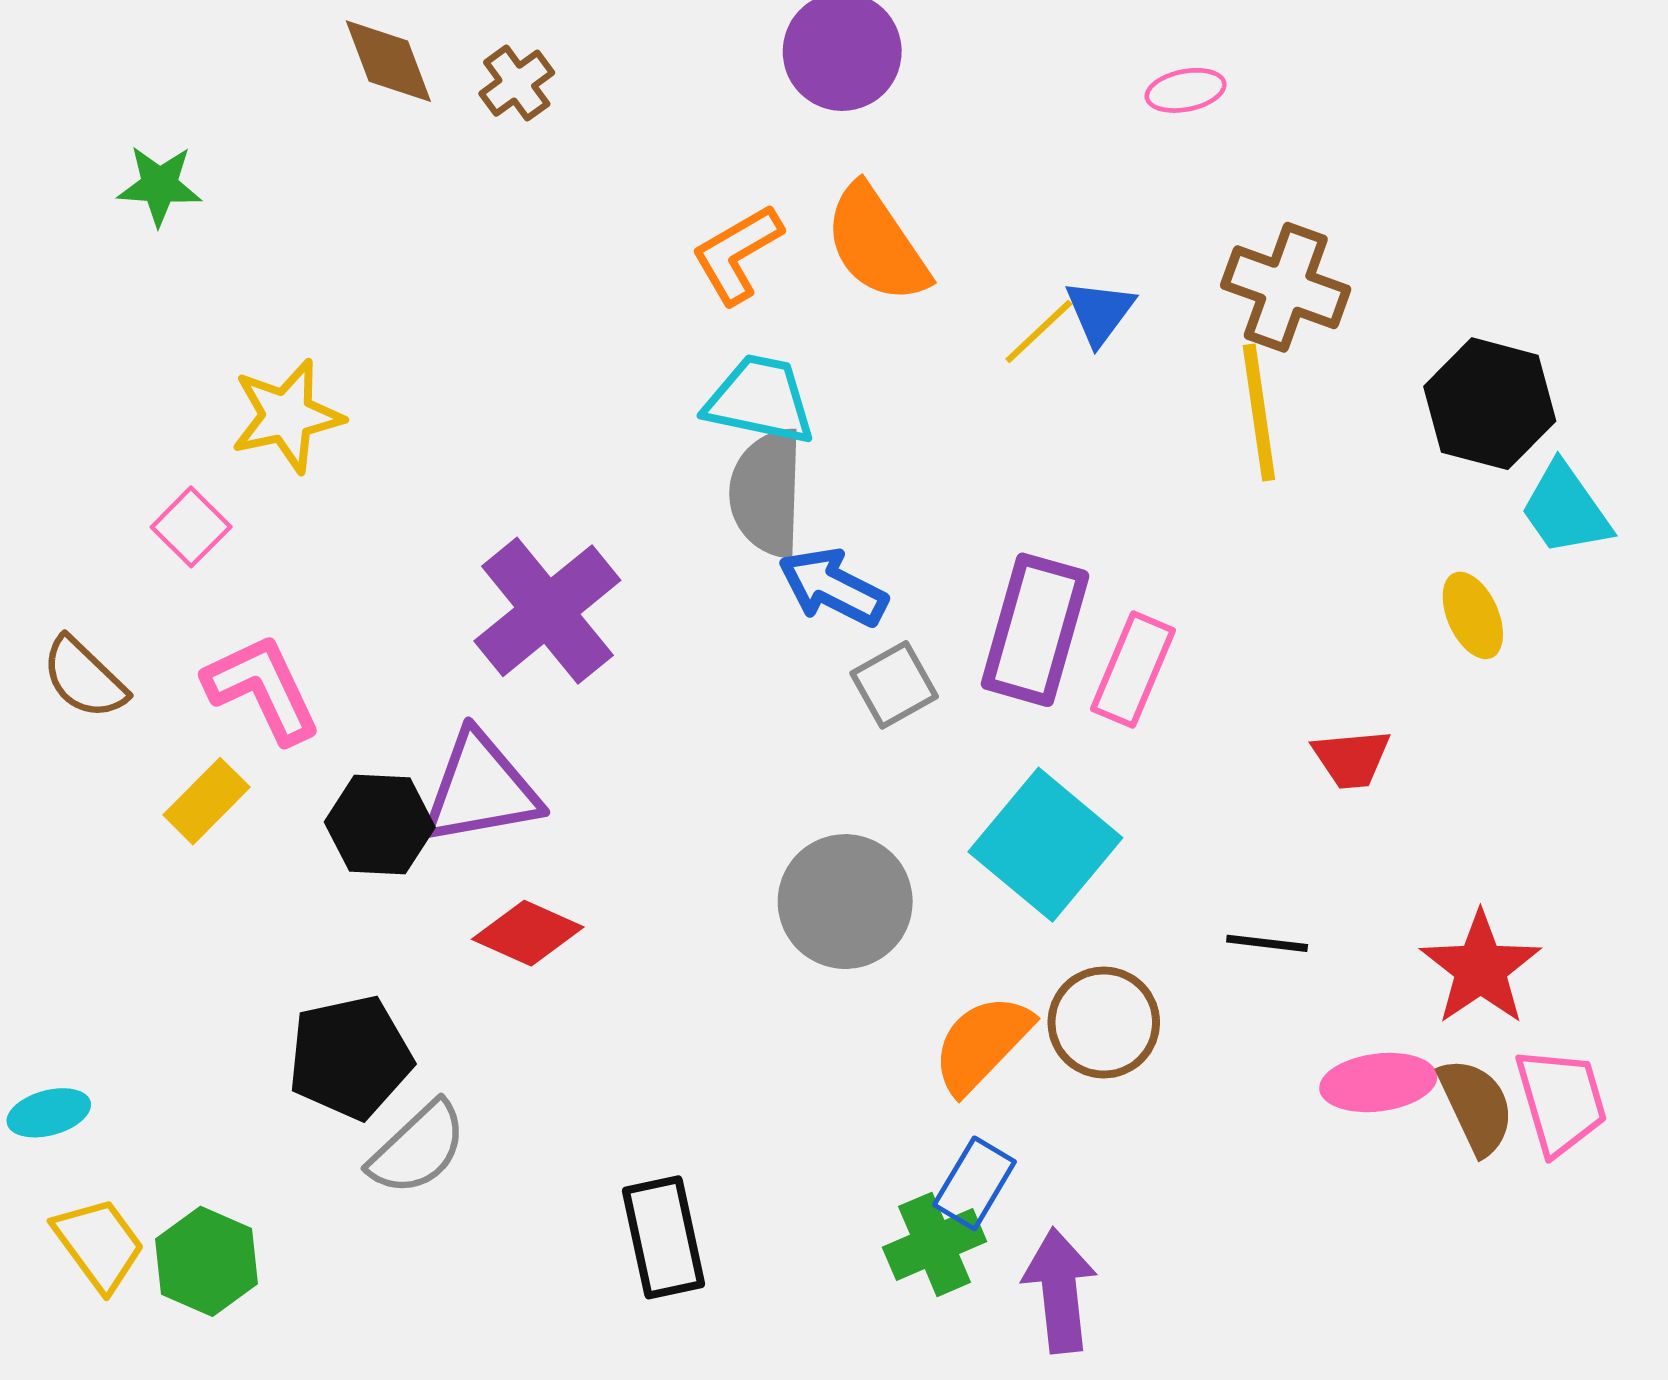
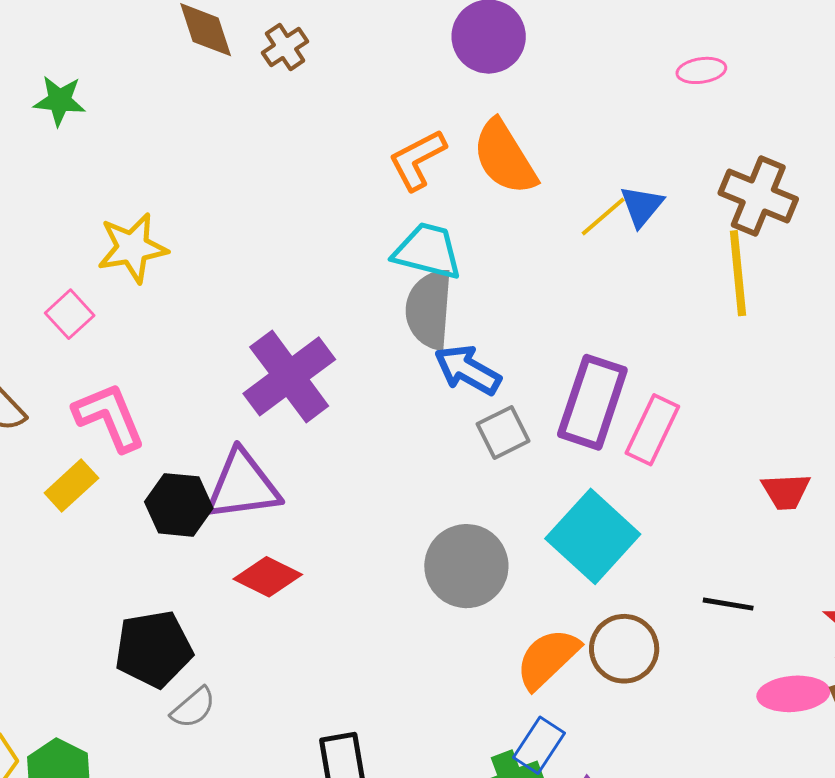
gray semicircle: (418, 1148) -> (193, 708), size x0.7

